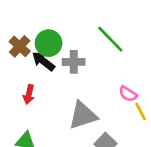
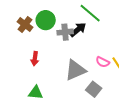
black arrow: (43, 61) -> (78, 30), moved, turned 108
pink semicircle: (128, 94) -> (103, 62), moved

